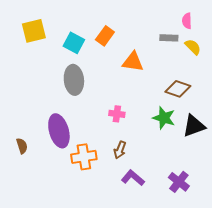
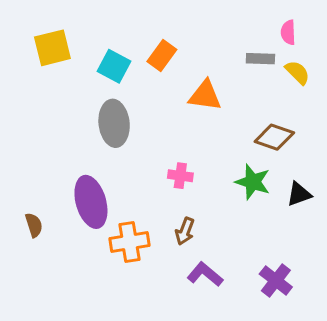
black triangle: (194, 126) -> (299, 194), size x0.7

